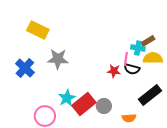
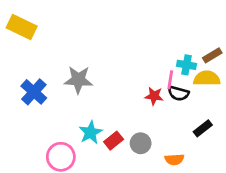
yellow rectangle: (38, 30) -> (22, 27), moved
brown rectangle: (148, 41) -> (212, 55), moved
black rectangle: (150, 95) -> (203, 128), size x0.6
red rectangle: (84, 104) -> (114, 141), size x0.6

